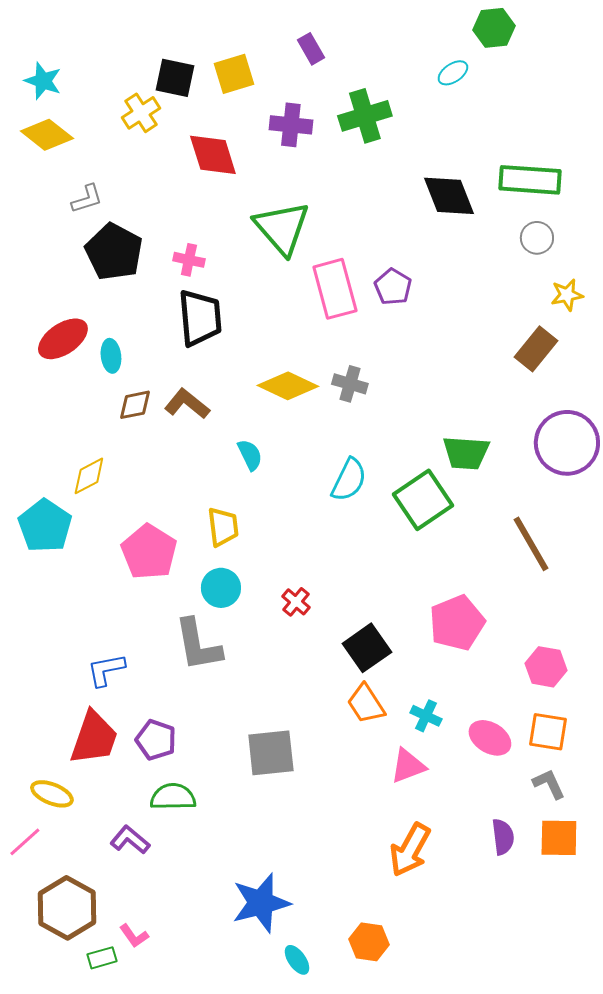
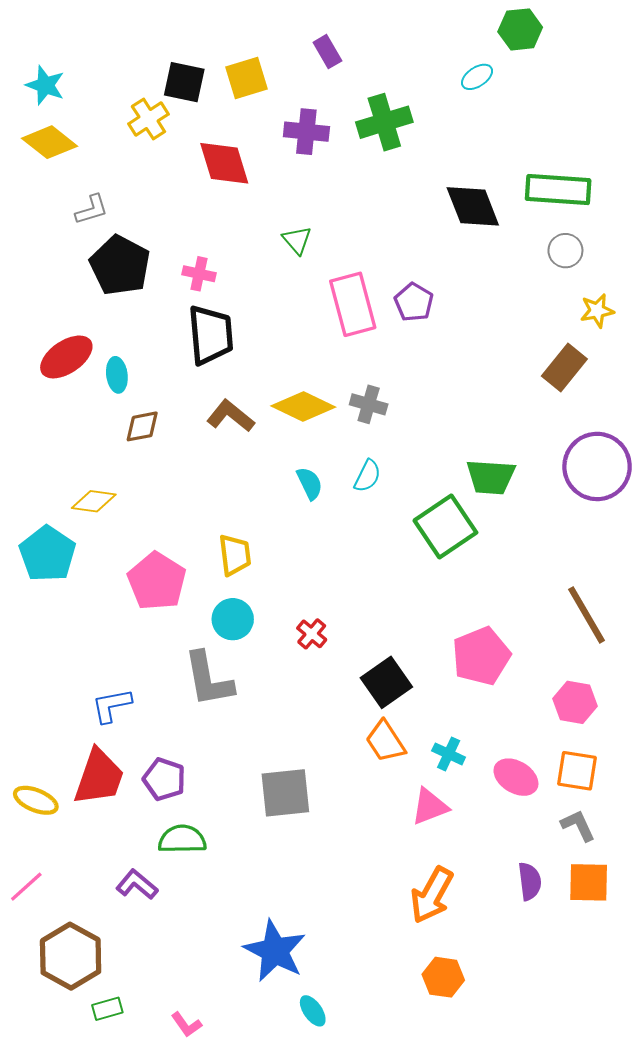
green triangle: (282, 228) -> (297, 240), size x0.5
brown L-shape: (187, 404) -> (231, 416), moved
cyan semicircle: (250, 455) -> (310, 483), moved
yellow diamond: (89, 476) -> (94, 501), turned 36
cyan semicircle: (349, 480) -> (367, 476), moved, size x0.7
brown line: (531, 544) -> (587, 615), moved
yellow ellipse: (52, 794) -> (36, 800), moved
blue star: (261, 903) -> (275, 951), turned -30
pink L-shape: (134, 936) -> (186, 1025), moved
orange hexagon: (369, 942) -> (443, 977), moved

